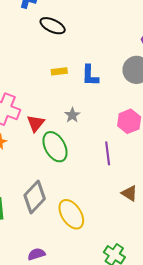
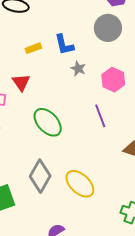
gray star: (72, 115) -> (78, 69), moved
red triangle: (36, 123) -> (21, 82), moved

